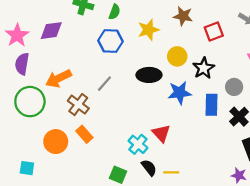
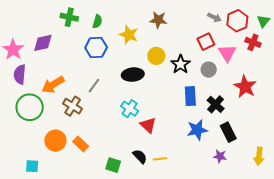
yellow star: (148, 30) -> (129, 35), turned -30
red square: (214, 32) -> (206, 42), moved
gray circle: (234, 87) -> (209, 70), moved
blue star: (180, 93) -> (197, 130), moved
orange rectangle: (84, 134) -> (81, 144), moved
cyan cross: (138, 144) -> (130, 109), moved

